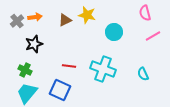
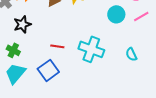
cyan circle: (114, 32) -> (116, 14), moved
blue square: (60, 90) -> (48, 70), turned 30

